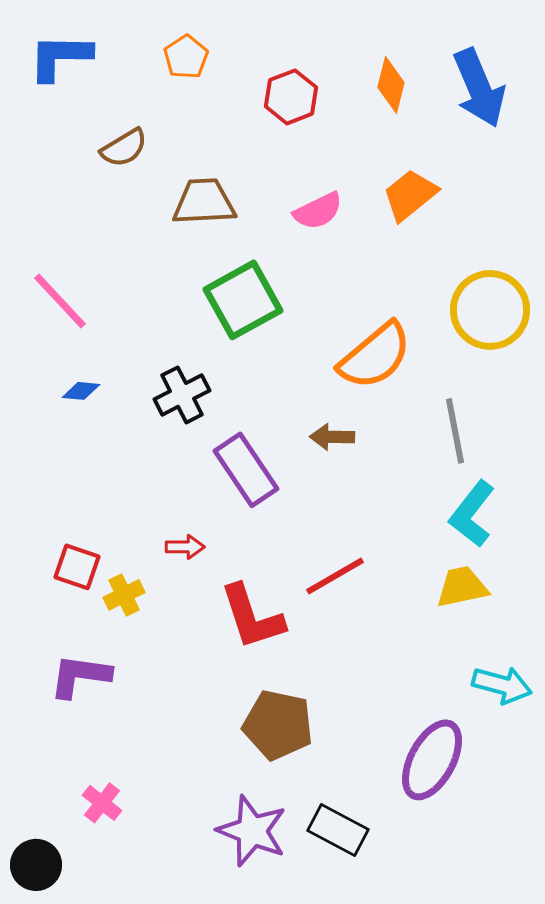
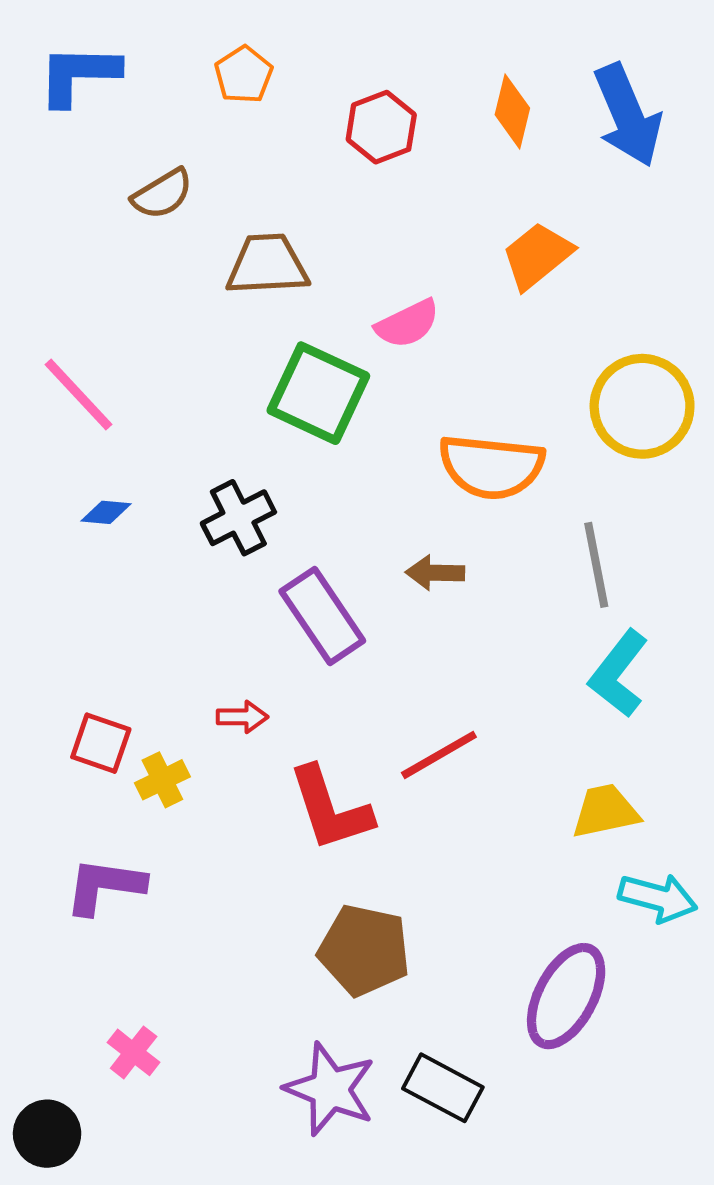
pink semicircle: (318, 211) -> (407, 324), moved
green square: (243, 300) -> (318, 393), turned -36
orange semicircle: (375, 356) -> (491, 467), turned 46
yellow trapezoid: (462, 587) -> (605, 811), moved

